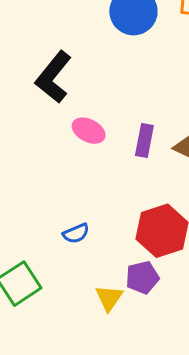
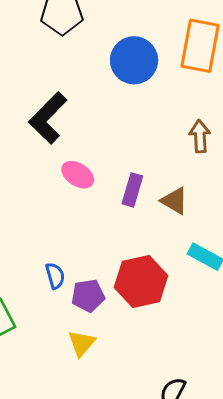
blue semicircle: (76, 233) -> (55, 276), turned -88
purple pentagon: (142, 277) -> (88, 296), moved

